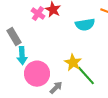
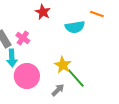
pink cross: (38, 14) -> (23, 38), moved
gray arrow: (56, 88) -> (58, 90), moved

